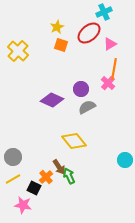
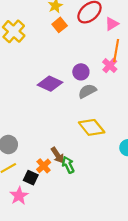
orange square: (61, 45) -> (60, 25), turned 32
yellow diamond: (74, 141) -> (92, 127), moved
pink star: (23, 205) -> (19, 196), turned 30

